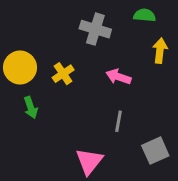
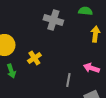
yellow cross: (63, 74) -> (34, 58), moved
pink arrow: (118, 77) -> (91, 68), moved

